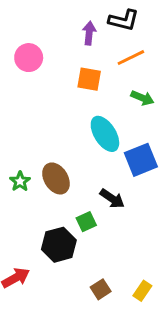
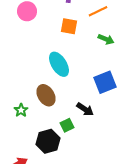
cyan ellipse: (105, 134) -> (59, 64), moved
green star: (20, 181) -> (21, 110), moved

